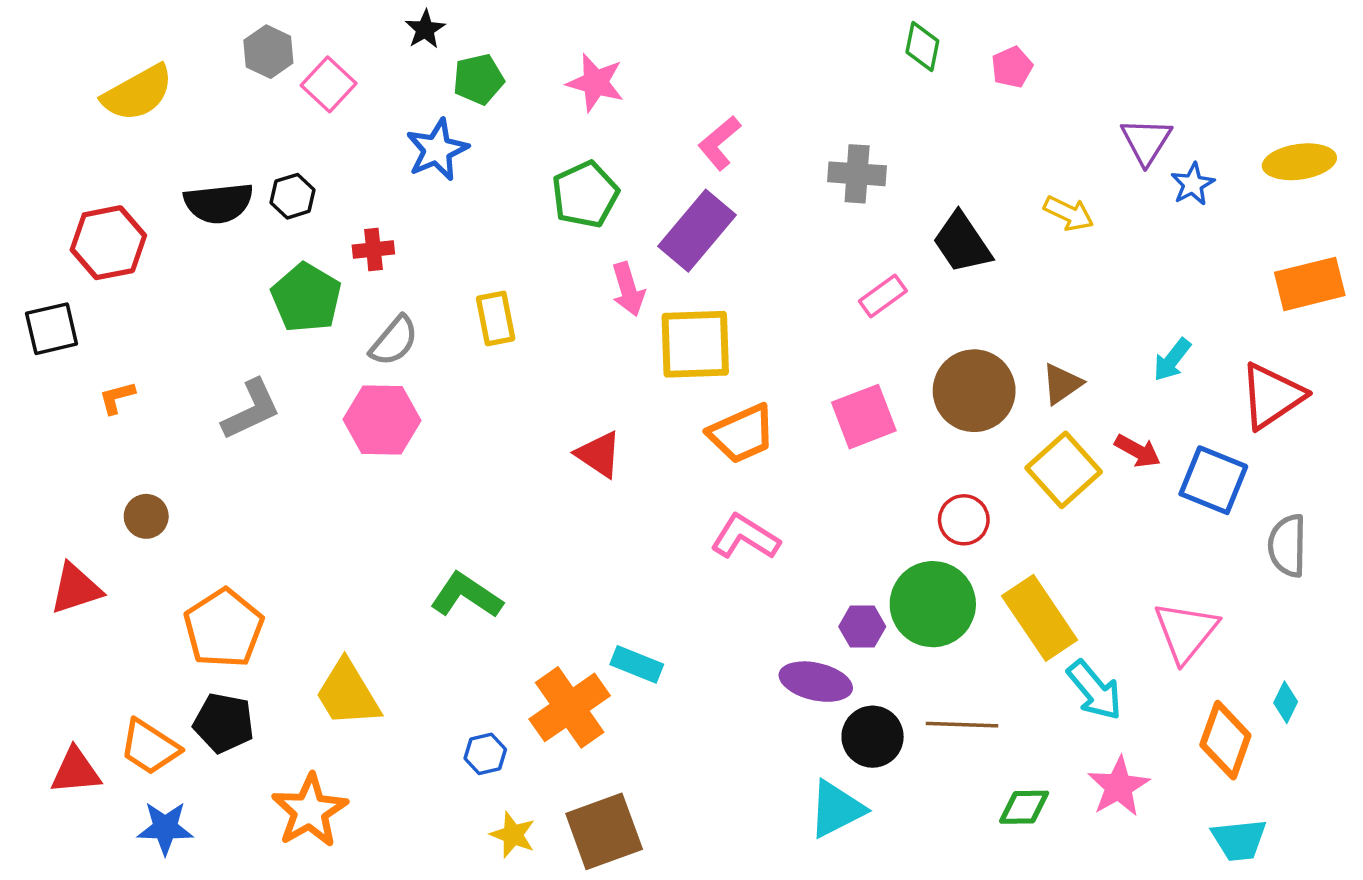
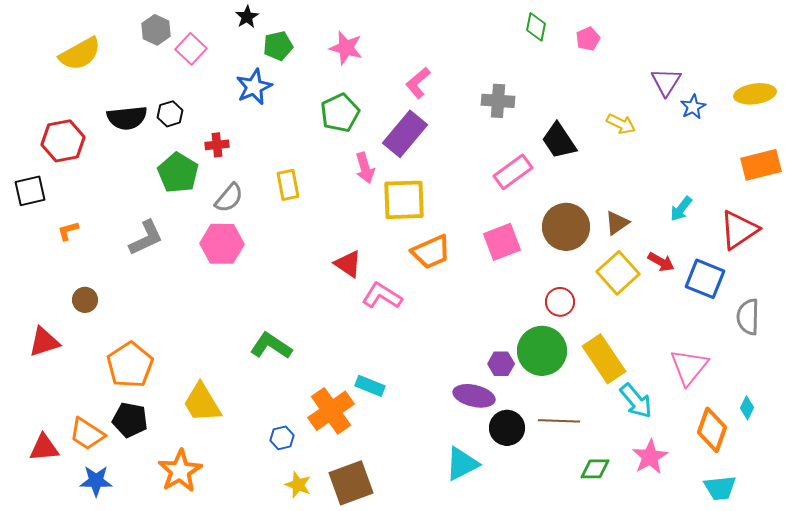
pink rectangle: (883, 296) -> (513, 172), size x1.4
pink L-shape: (745, 537) -> (382, 296), moved
cyan triangle: (836, 809) -> (462, 464), moved

